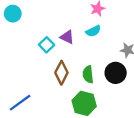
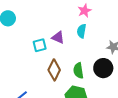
cyan semicircle: (93, 31) -> (81, 31), turned 128
cyan square: (47, 45) -> (40, 45), turned 32

